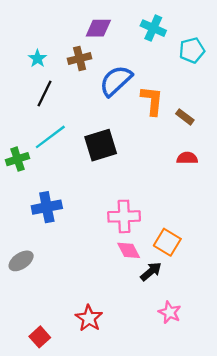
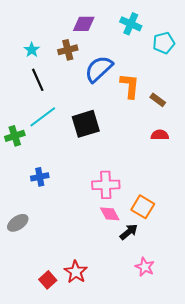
black line: (44, 94) -> (38, 80), turned -50
blue cross: (47, 207) -> (40, 177), size x0.7
red square: (40, 337) -> (48, 280), moved

